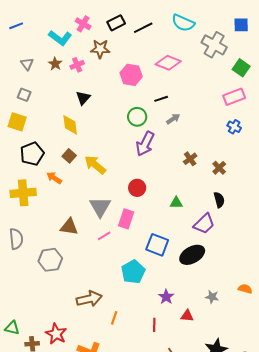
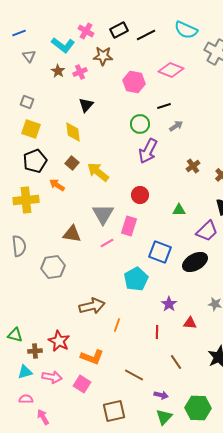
gray triangle: (27, 64) -> (29, 56), moved
yellow square: (17, 122) -> (31, 129), moved

